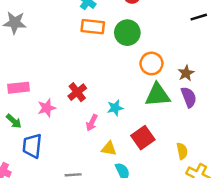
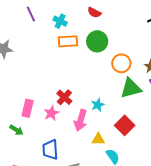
pink rectangle: (19, 88) -> (28, 108), moved, turned -60
pink star: (47, 108) -> (51, 113), moved
pink arrow: (92, 123) -> (81, 120), size x1.5
blue trapezoid: (32, 146) -> (50, 150), moved

